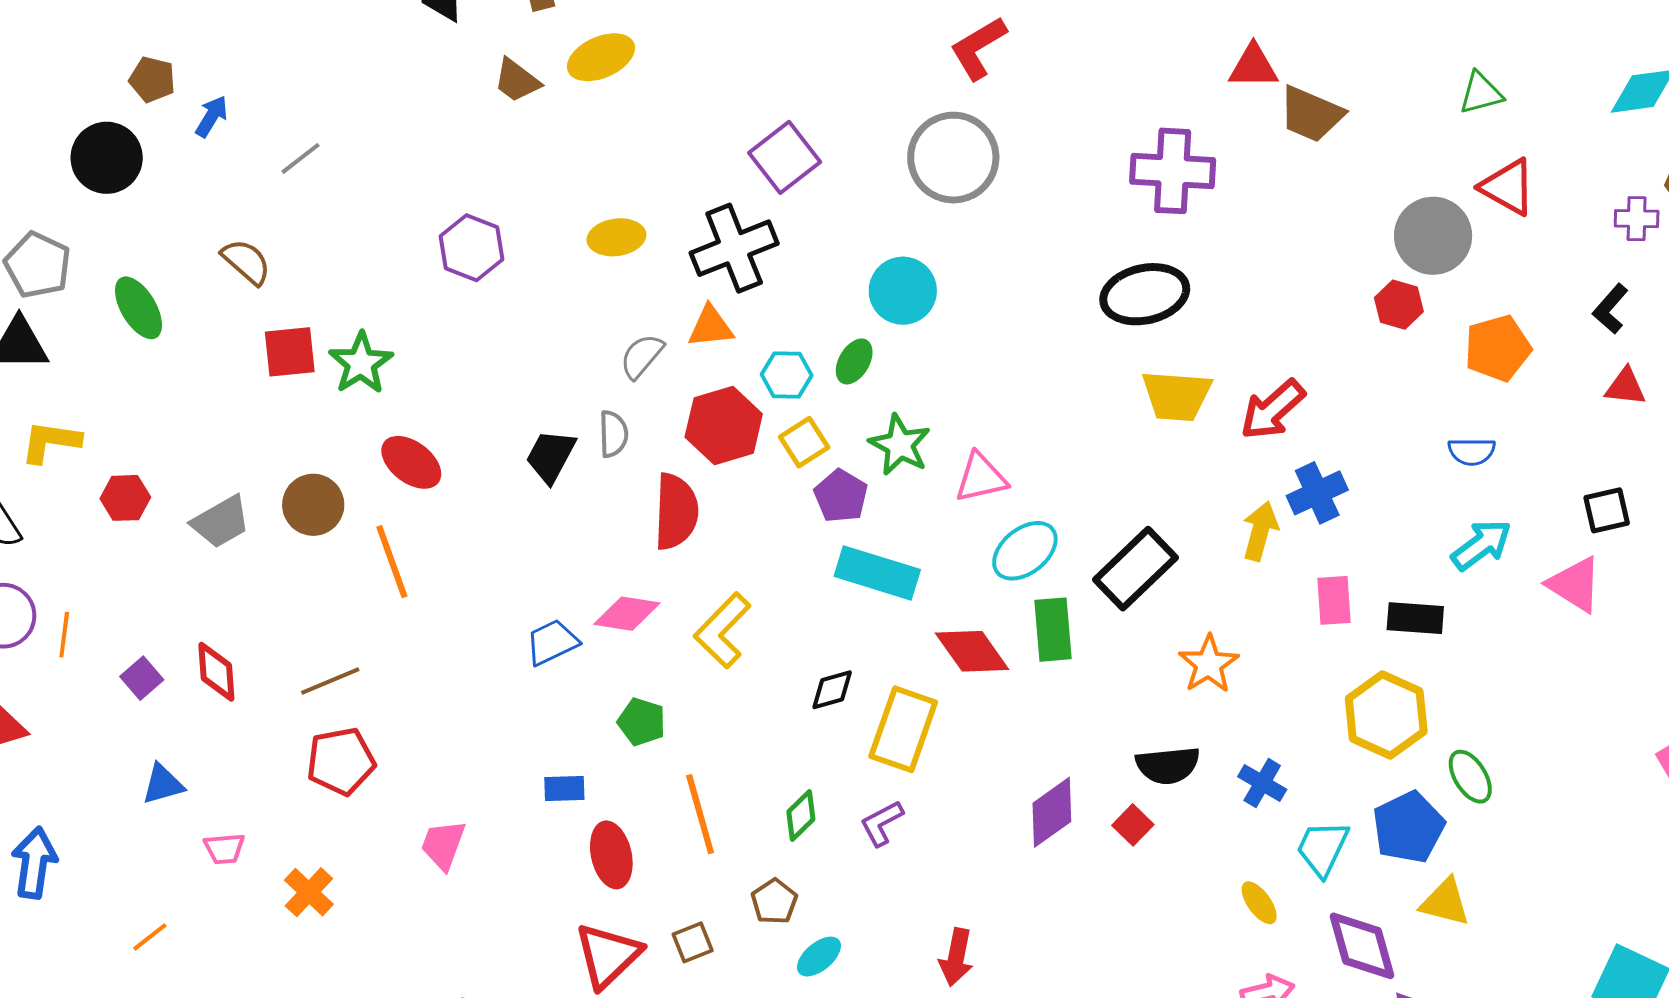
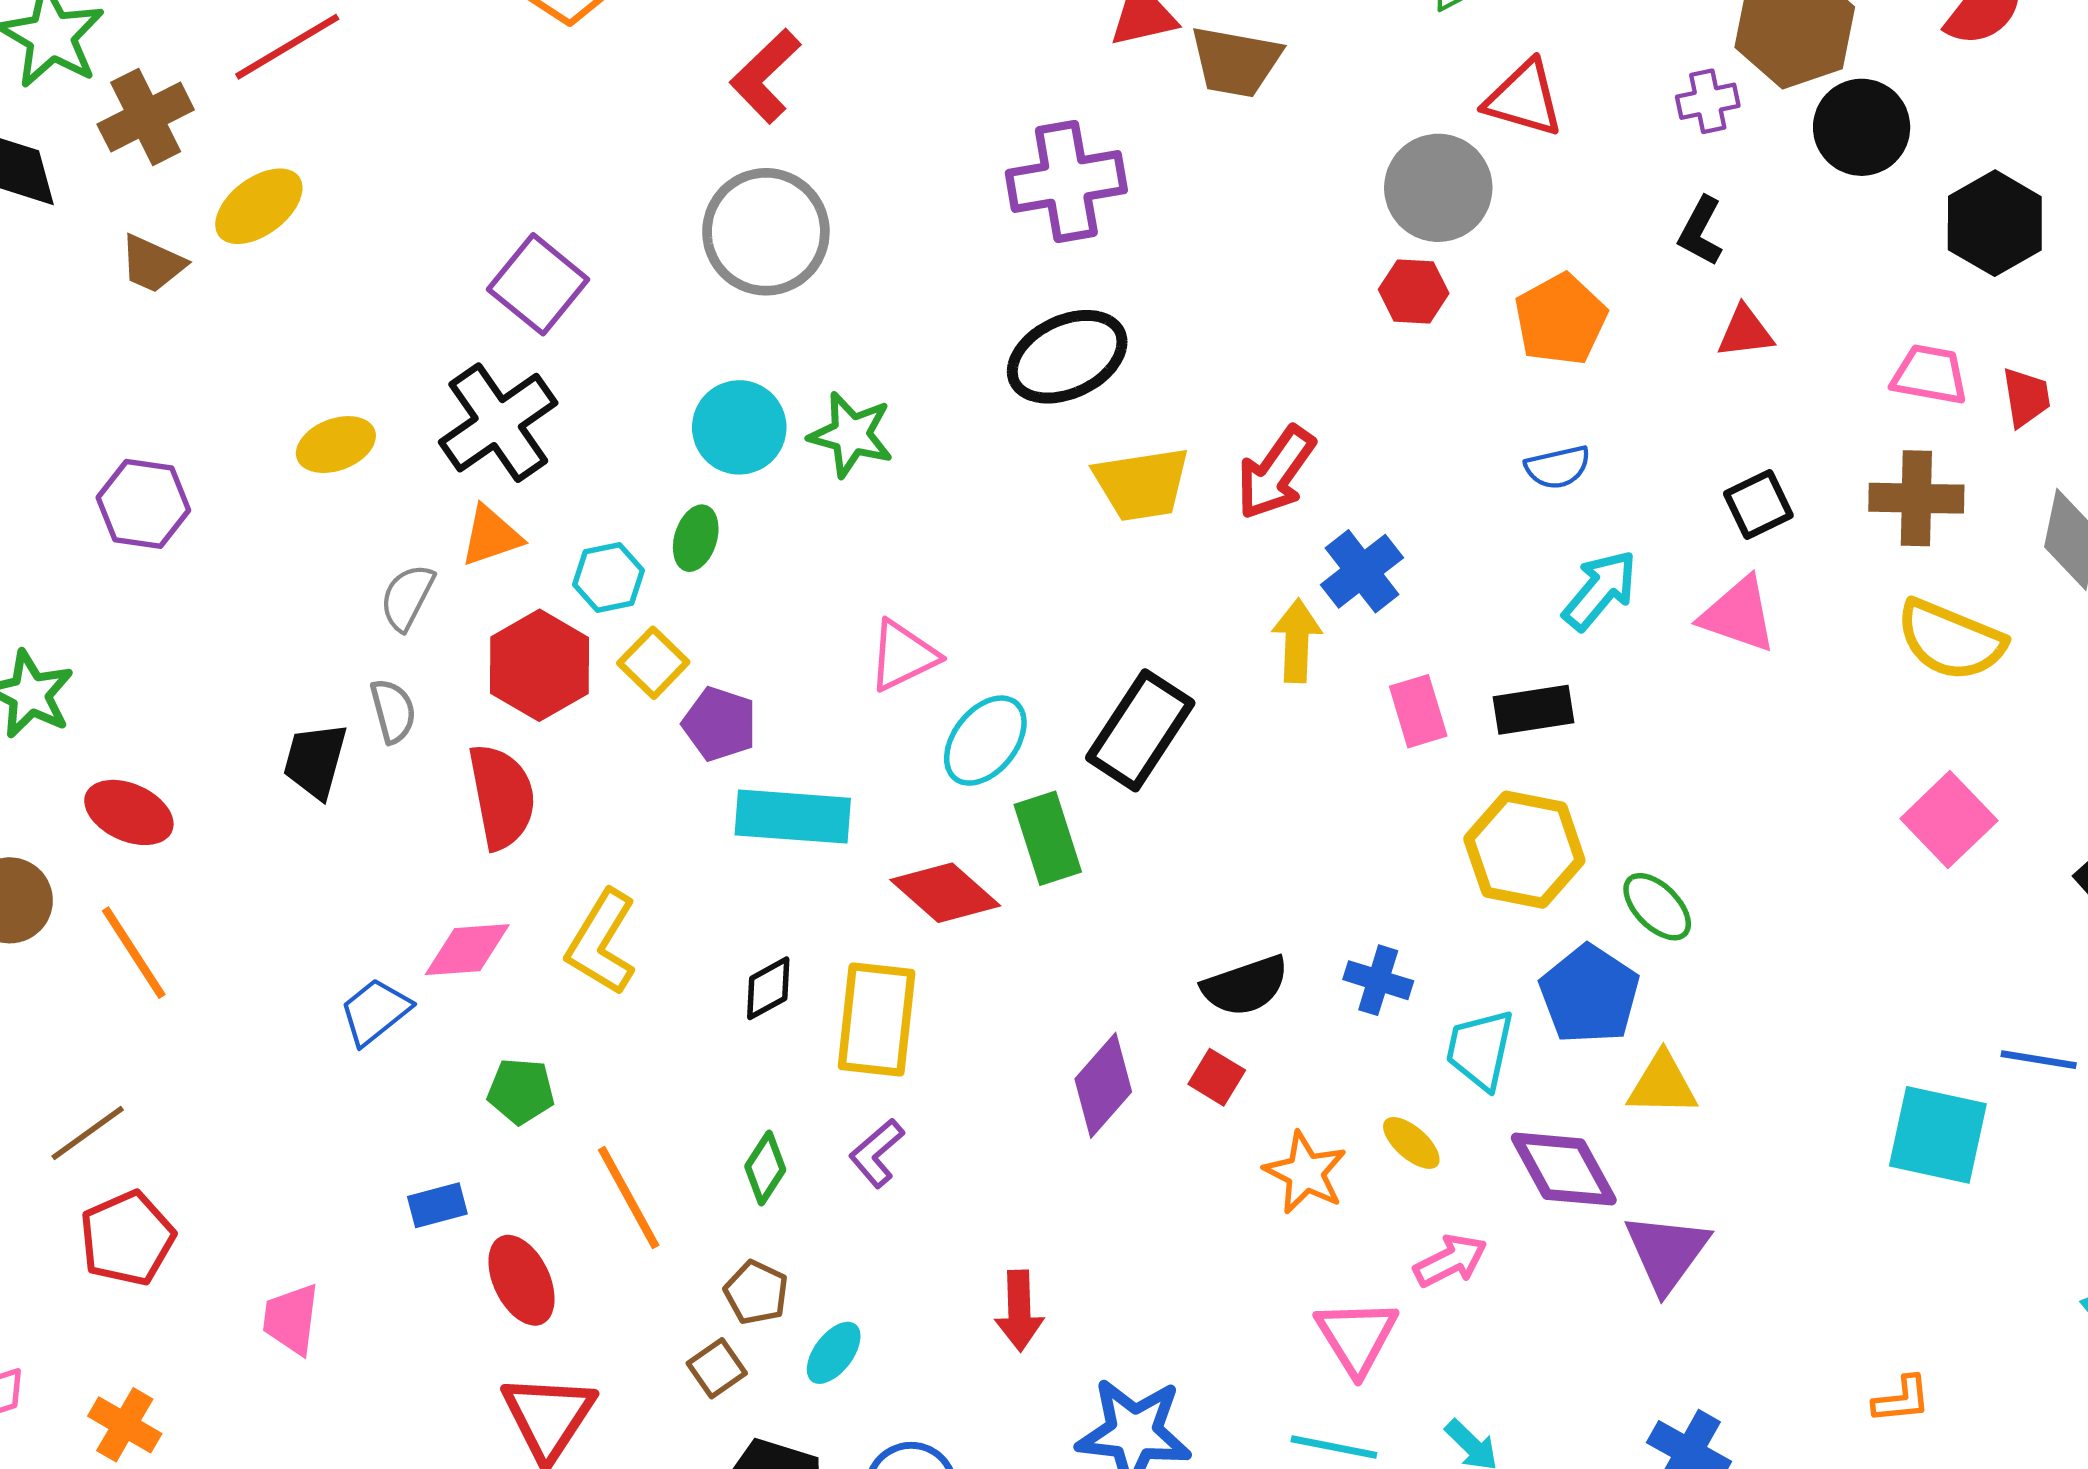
green star: (900, 445) -> (851, 435), moved
orange star: (1209, 664) -> (1305, 1173), moved
brown square: (693, 942) -> (717, 1368), moved

